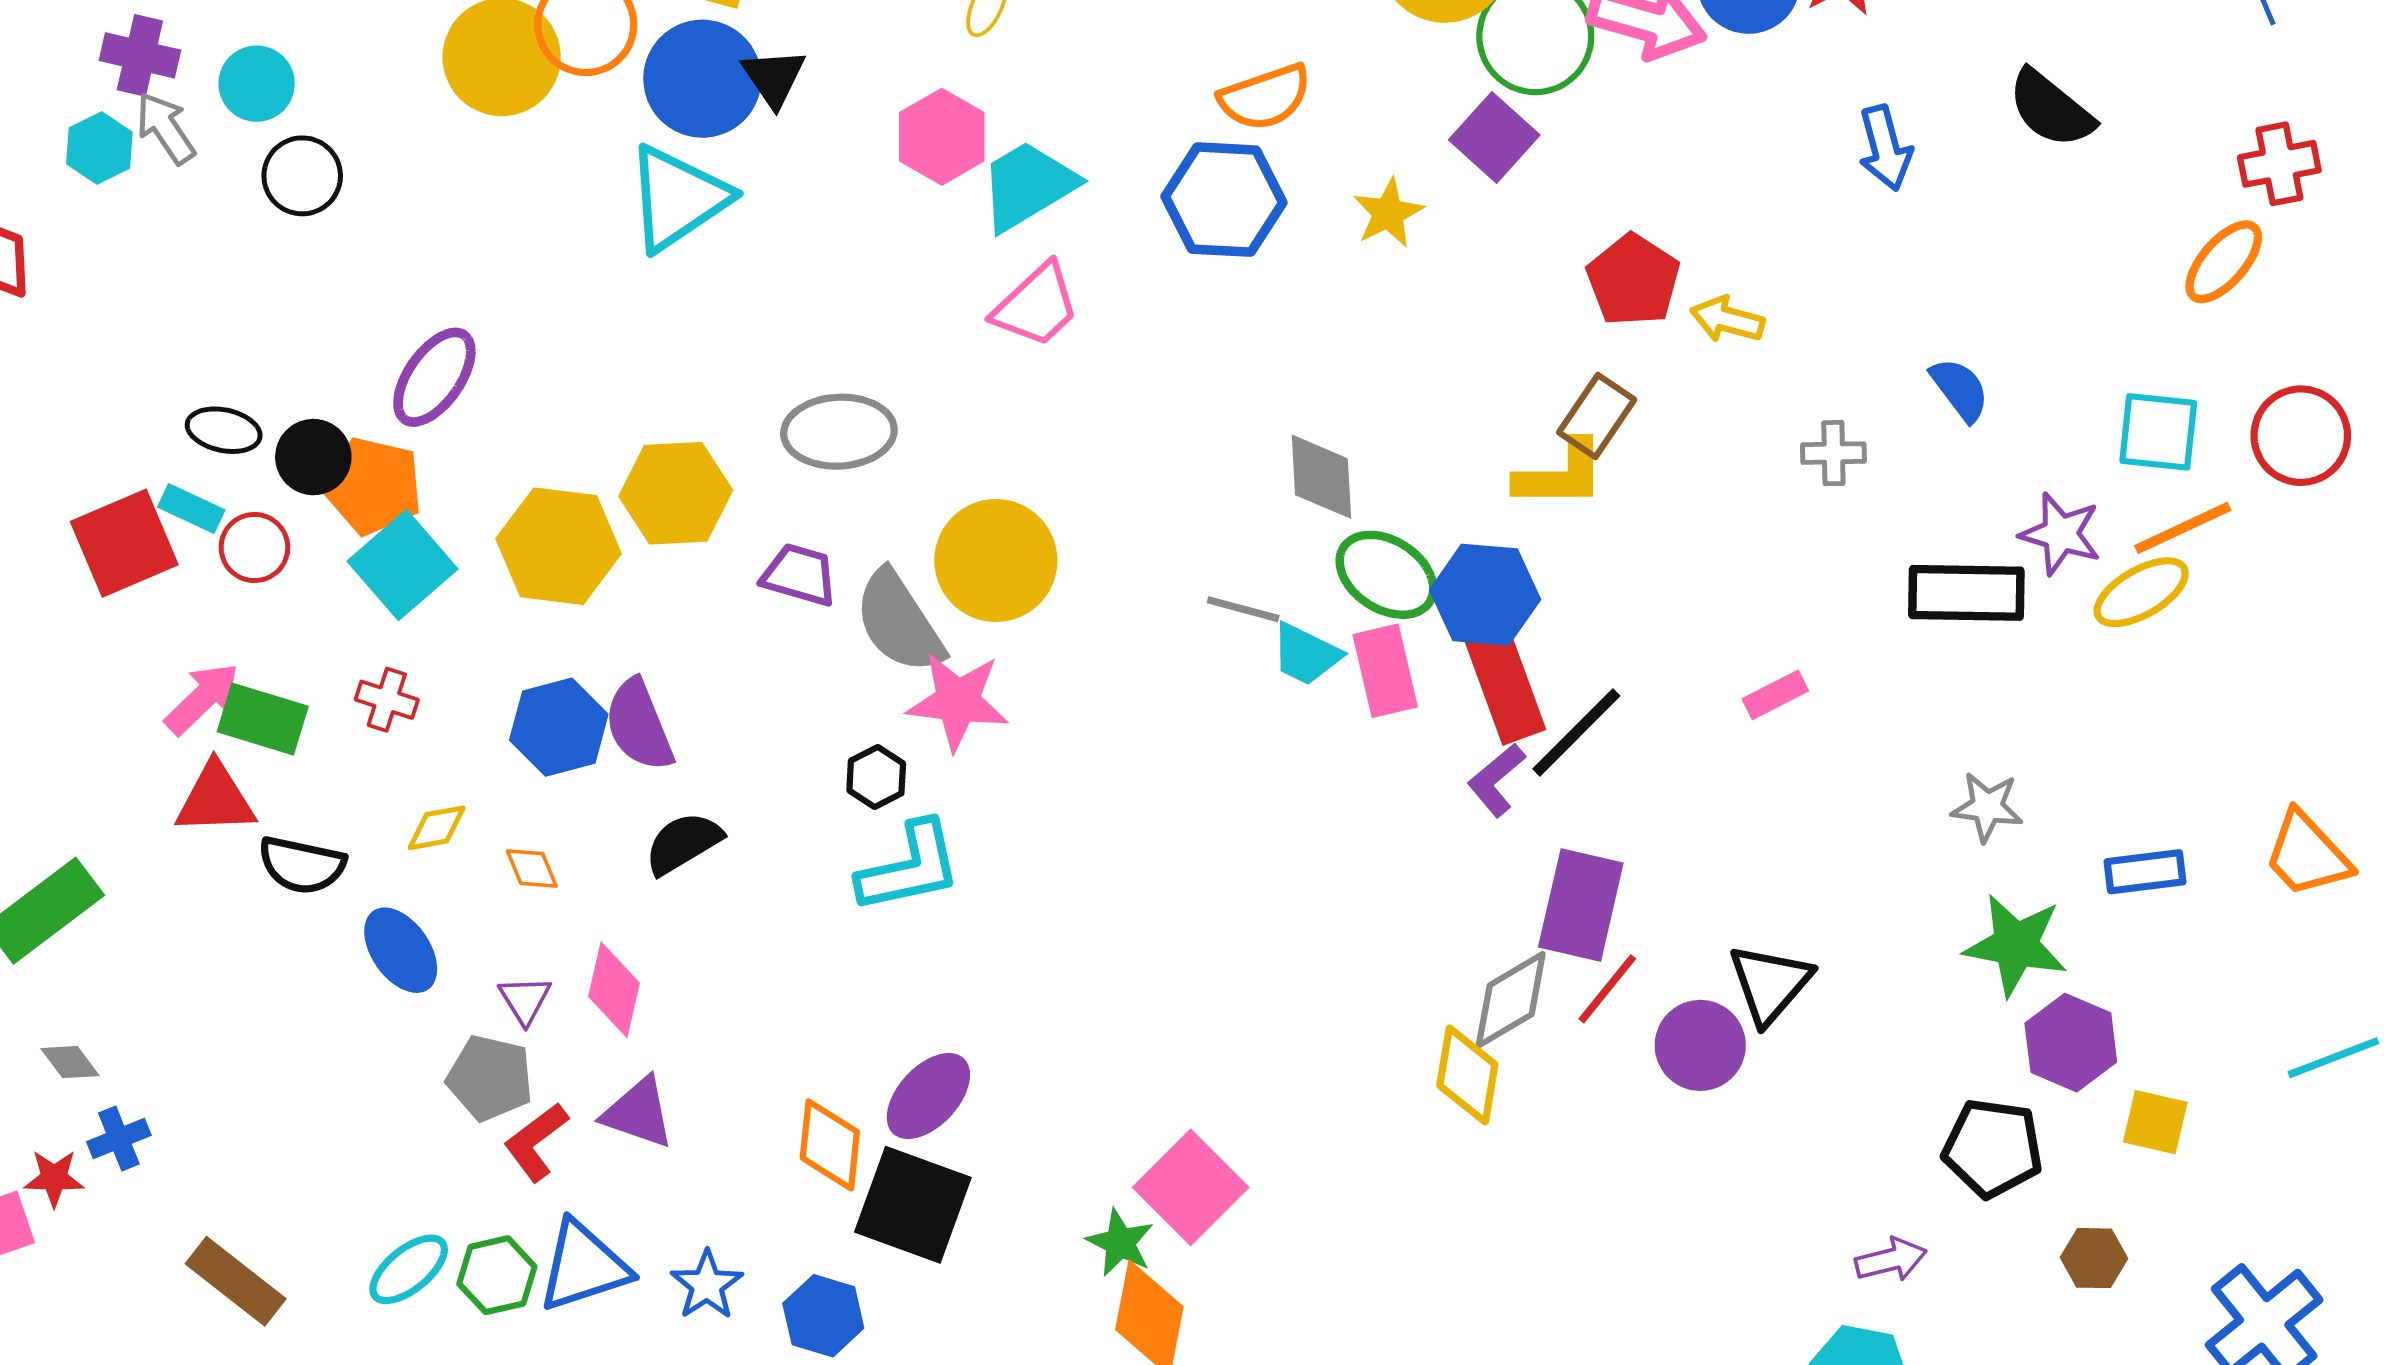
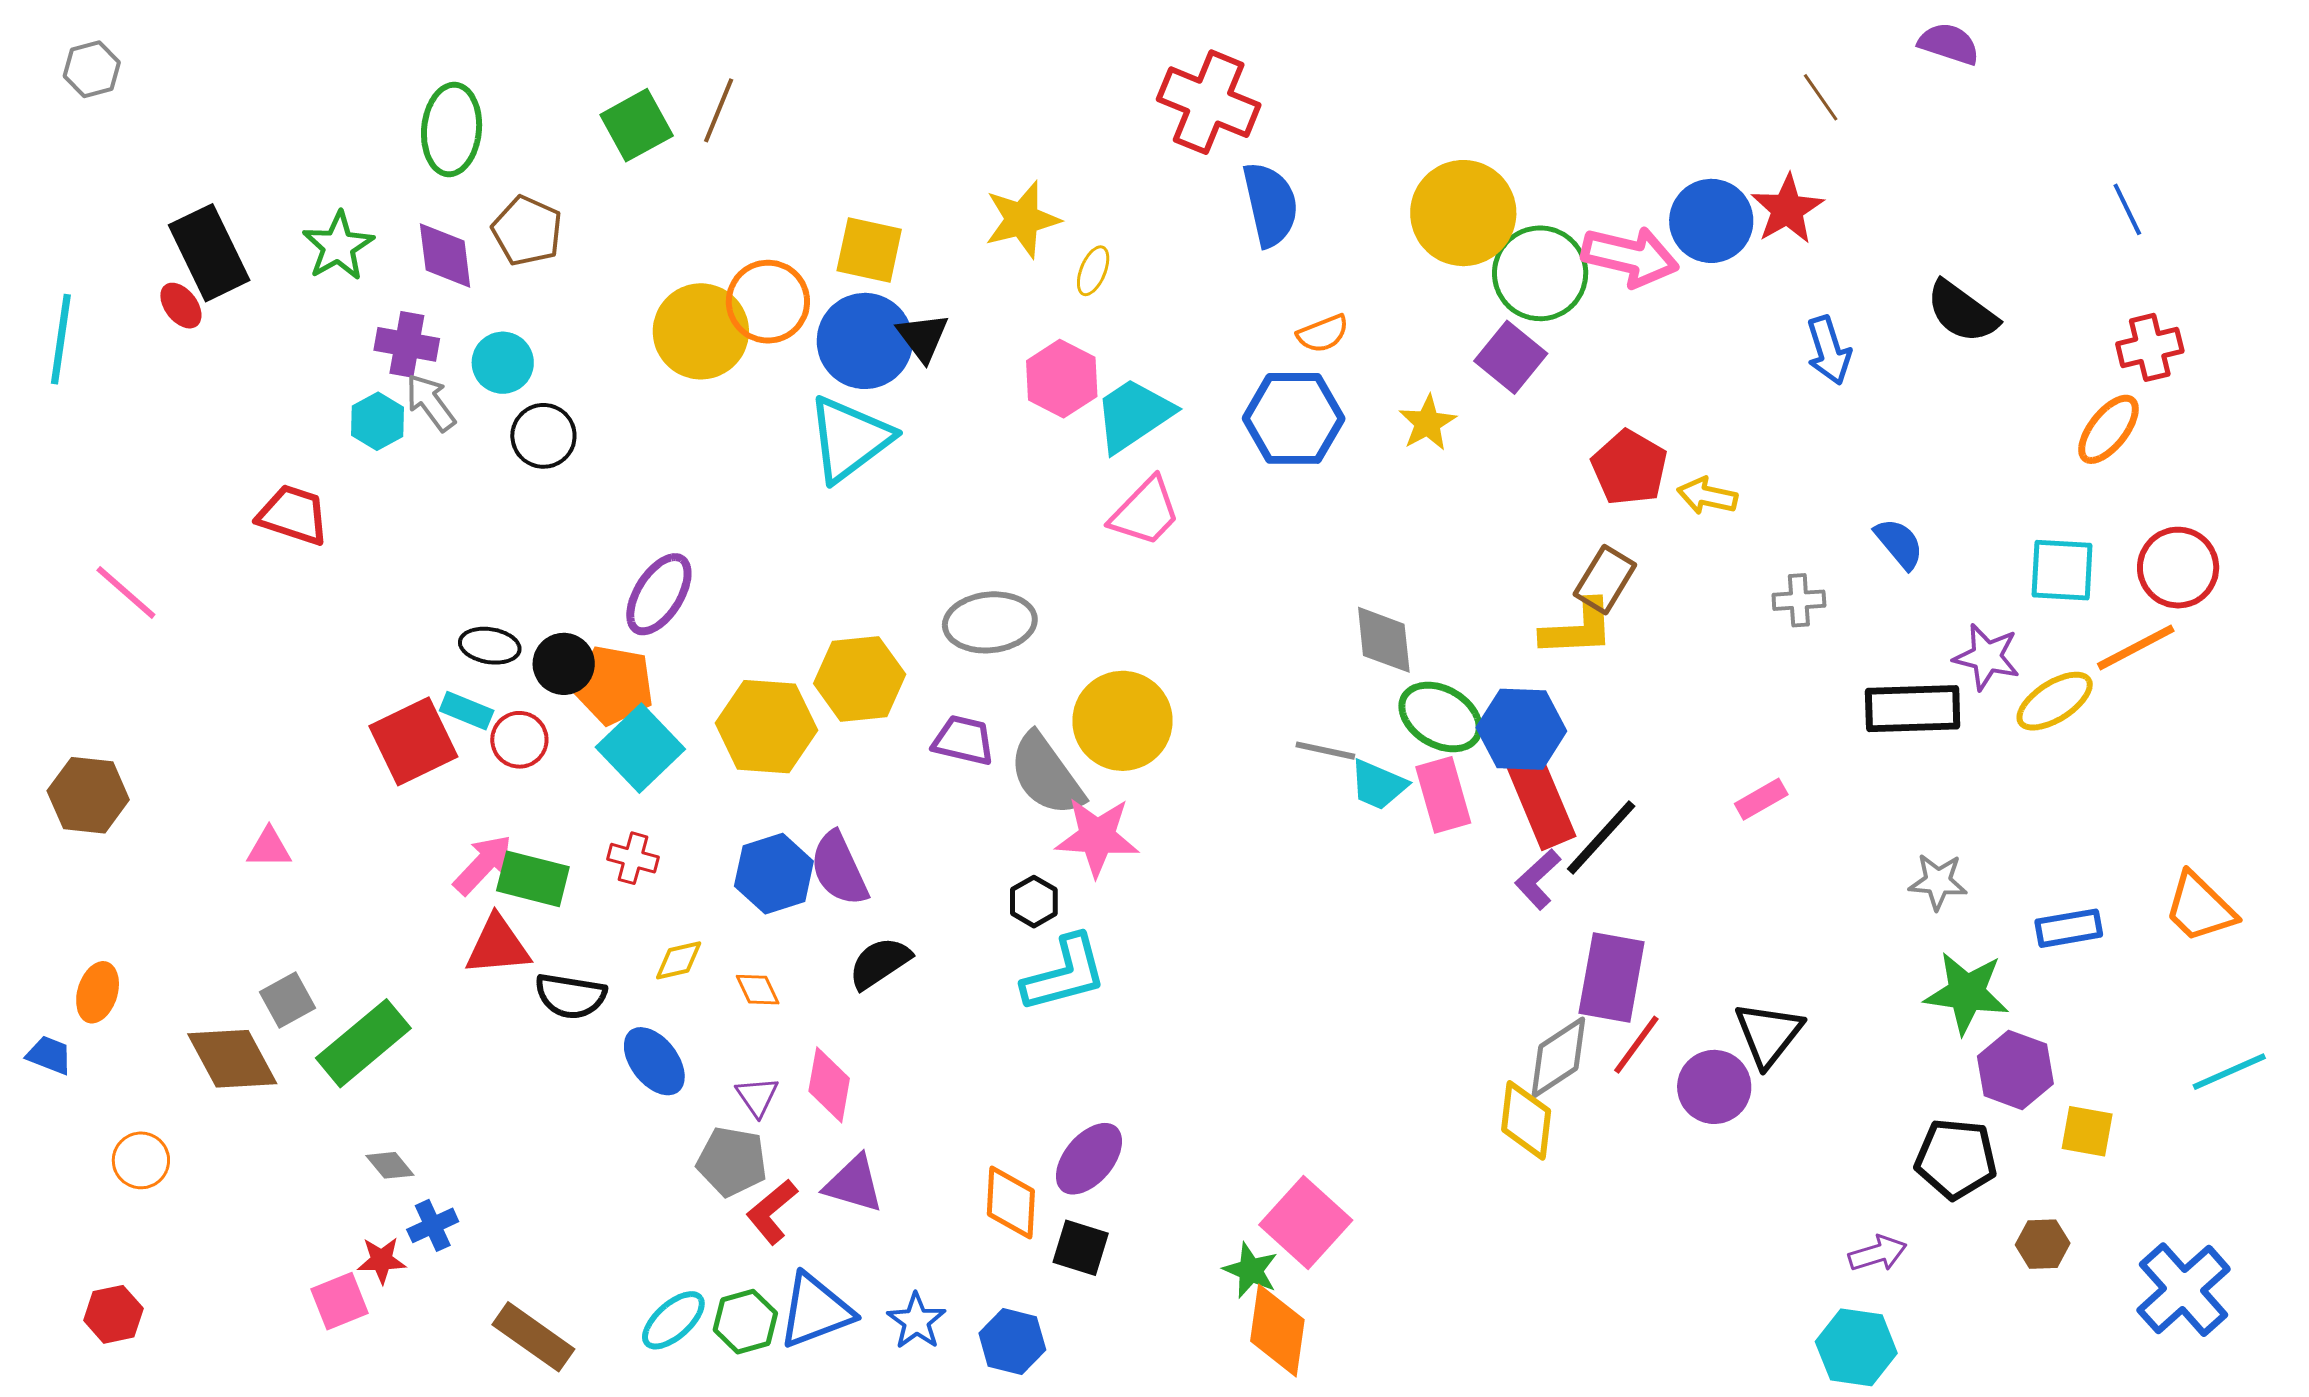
orange semicircle: (1265, 97) -> (1323, 334), size x0.7
orange line: (2183, 528) -> (2136, 647), moved
black square: (913, 1205) -> (1081, 1248), size x0.6

